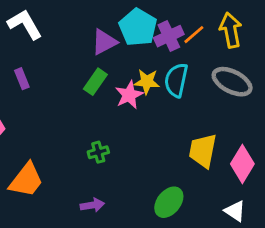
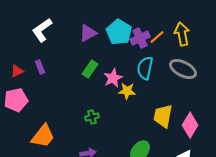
white L-shape: (25, 24) -> (42, 30), turned -95
purple triangle: (104, 42) -> (88, 33), moved
yellow star: (147, 82) -> (127, 91), moved

